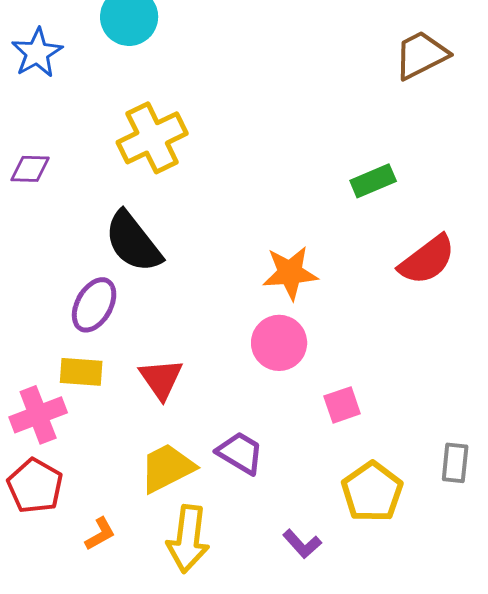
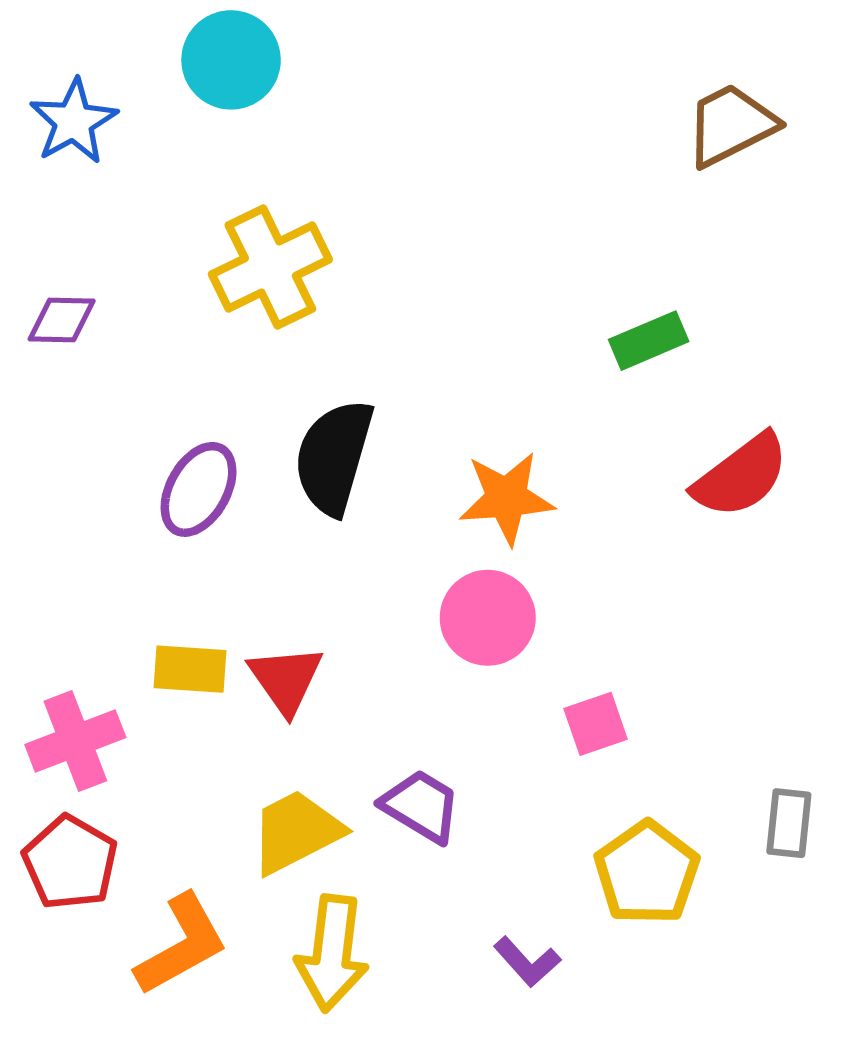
black semicircle: (133, 242) -> (334, 457), moved, turned 54
purple ellipse: (94, 305) -> (199, 489), moved
yellow rectangle: (81, 372) -> (190, 669), moved
orange L-shape: (100, 534) -> (181, 945), size x1.8

